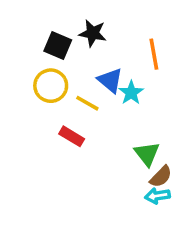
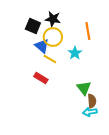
blue triangle: (110, 80) -> (42, 46), moved
yellow circle: (51, 86) -> (53, 37), moved
brown semicircle: (161, 177) -> (92, 101), turned -48

